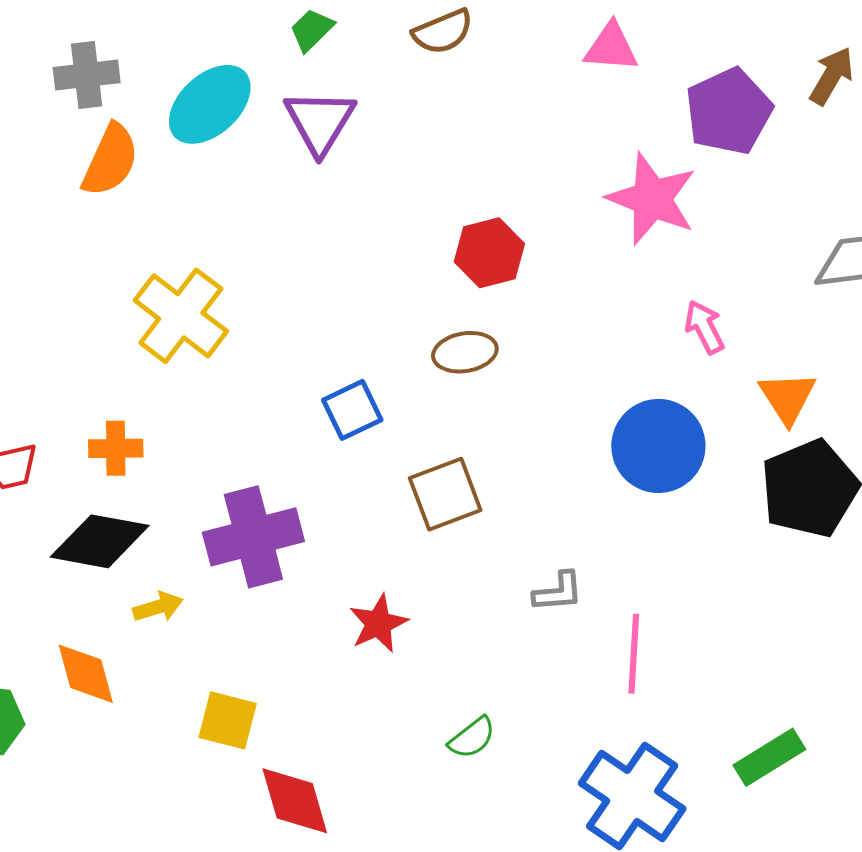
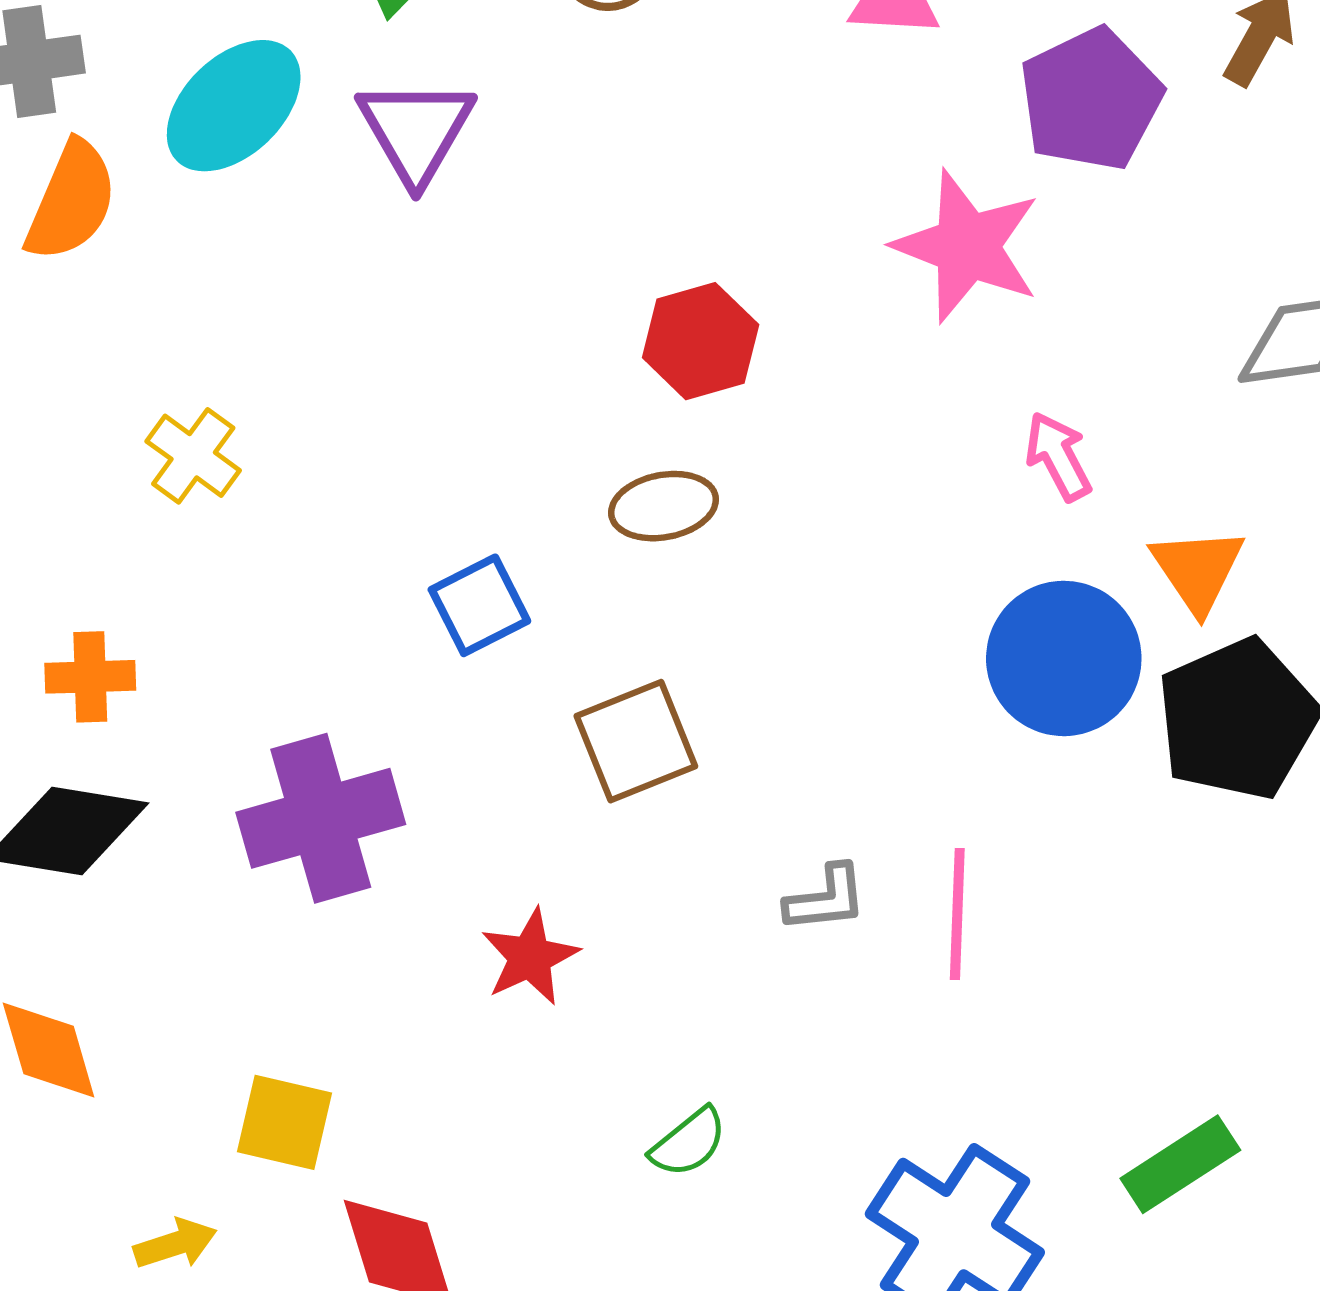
yellow cross: (181, 316) -> (193, 456), size x0.6
blue circle: (658, 446) -> (1064, 658), moved
yellow arrow: (158, 607) -> (175, 1244), moved
pink line: (634, 654) -> (957, 914), moved

